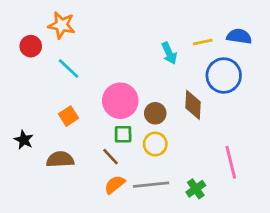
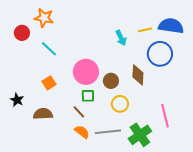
blue semicircle: (239, 36) -> (171, 26), size x1.4
yellow circle: (155, 144) -> (120, 104), moved
orange semicircle: (115, 185) -> (82, 132), turned 77
green cross: (196, 189) -> (140, 135), size x1.6

